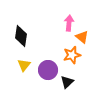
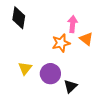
black diamond: (21, 36) -> (19, 18), moved
orange star: (72, 55) -> (61, 43), moved

